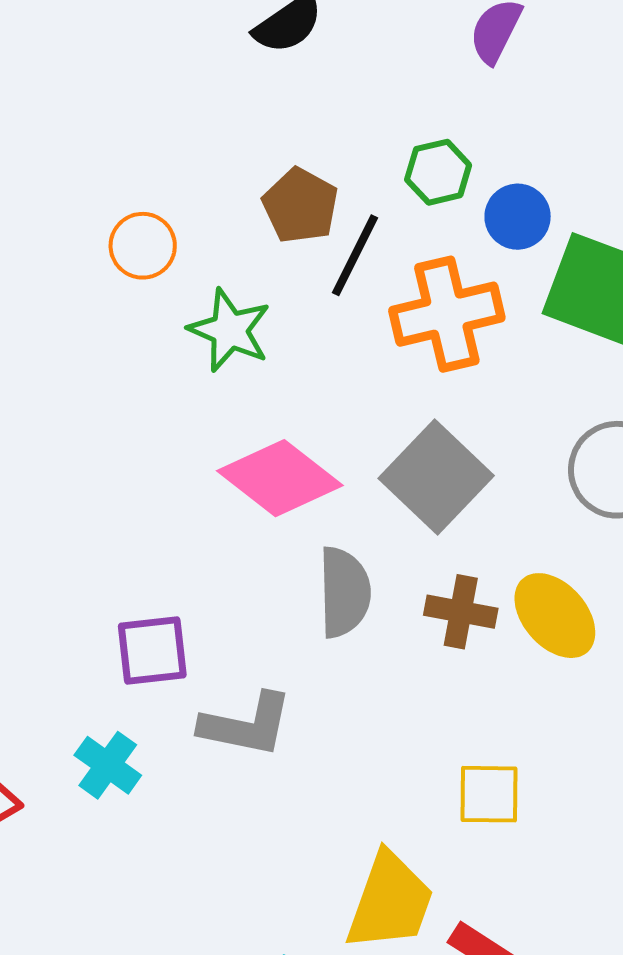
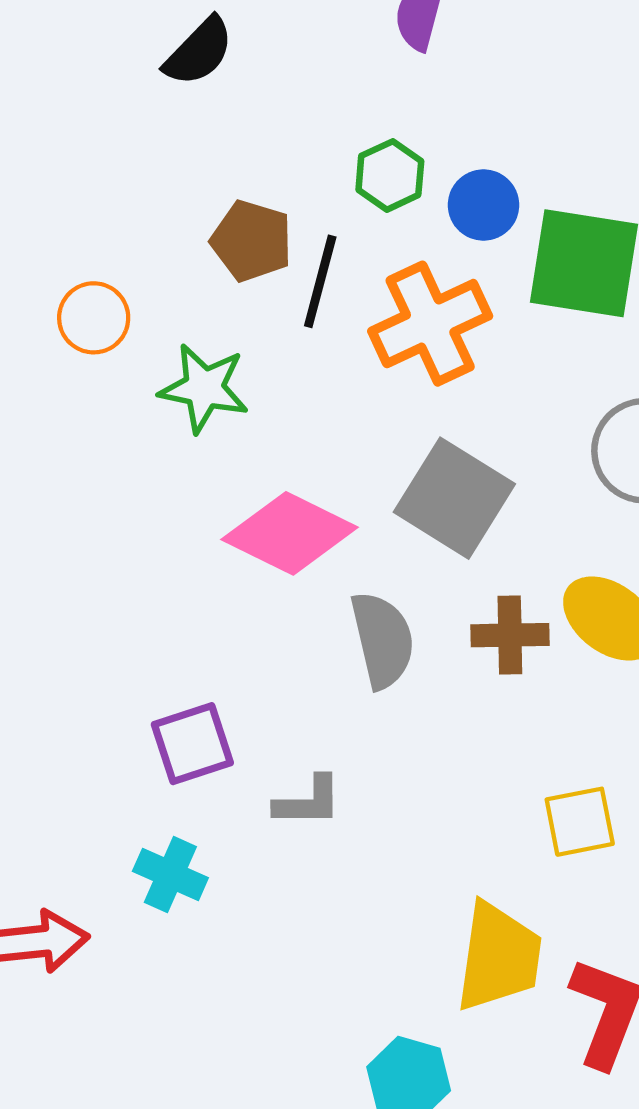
gray L-shape: (246, 725) -> (308, 802), size x0.7

